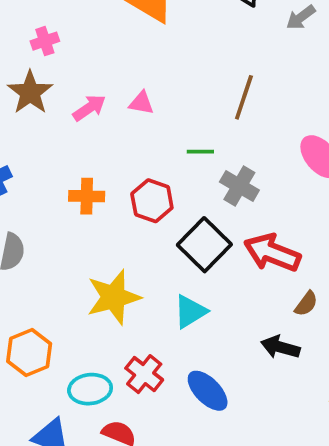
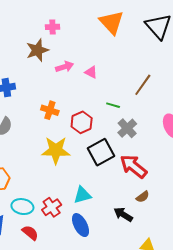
yellow star: (114, 297) -> (56, 150), moved
cyan triangle: (190, 312) -> (82, 195), moved

